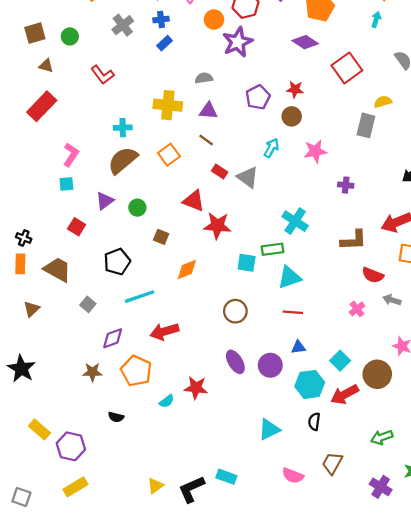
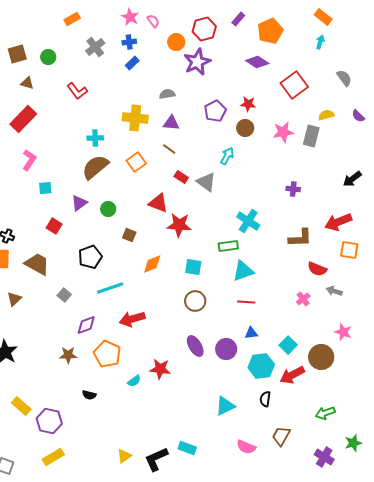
pink star: (315, 151) -> (283, 132), moved
pink L-shape: (71, 155) -> (29, 160), moved
cyan square: (247, 263) -> (193, 267), moved

